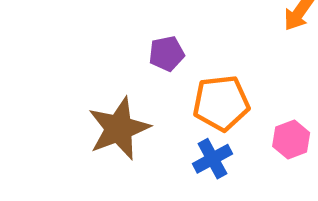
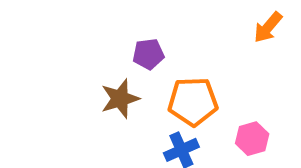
brown star: (119, 128) -> (120, 99), moved, size x0.7

